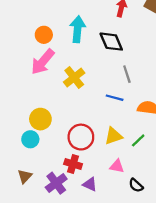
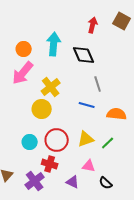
yellow circle: (40, 119) -> (42, 109), moved
cyan circle: (30, 139) -> (30, 142), moved
purple triangle: (90, 184) -> (73, 182), moved

